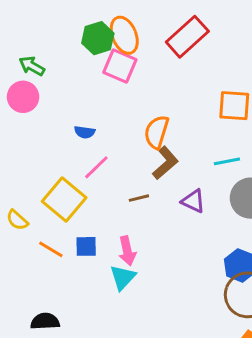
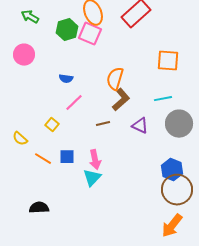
green hexagon: (98, 38) -> (67, 30), moved
green arrow: (32, 66) -> (30, 17), moved
yellow square: (64, 200) -> (52, 125), size x0.5

